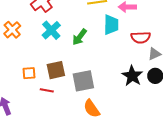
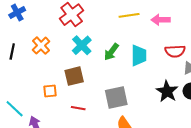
cyan trapezoid: (111, 25) -> (139, 55), moved
brown square: (56, 70) -> (74, 76), moved
orange square: (29, 73) -> (50, 91), moved

